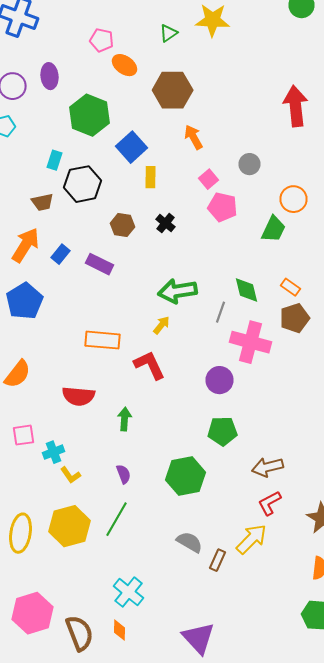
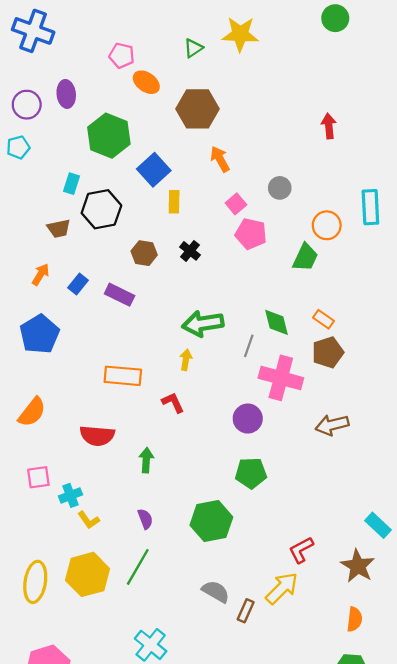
red arrow: (296, 106) -> (329, 126), size x0.6
orange arrow: (26, 245) -> (41, 274), size x0.6
yellow arrow: (162, 325) -> (186, 360), turned -30
red L-shape: (150, 365) -> (173, 403), size x0.7
brown arrow: (268, 467) -> (332, 425), moved

